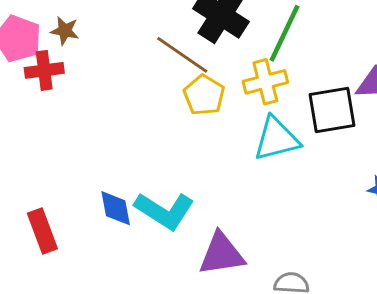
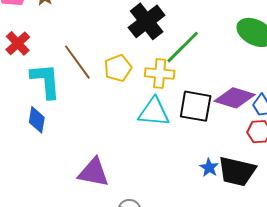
brown line: (182, 55) -> (77, 62), moved
red cross: (44, 70) -> (18, 43), moved, turned 35
cyan L-shape: (164, 211) -> (46, 81), moved, turned -147

